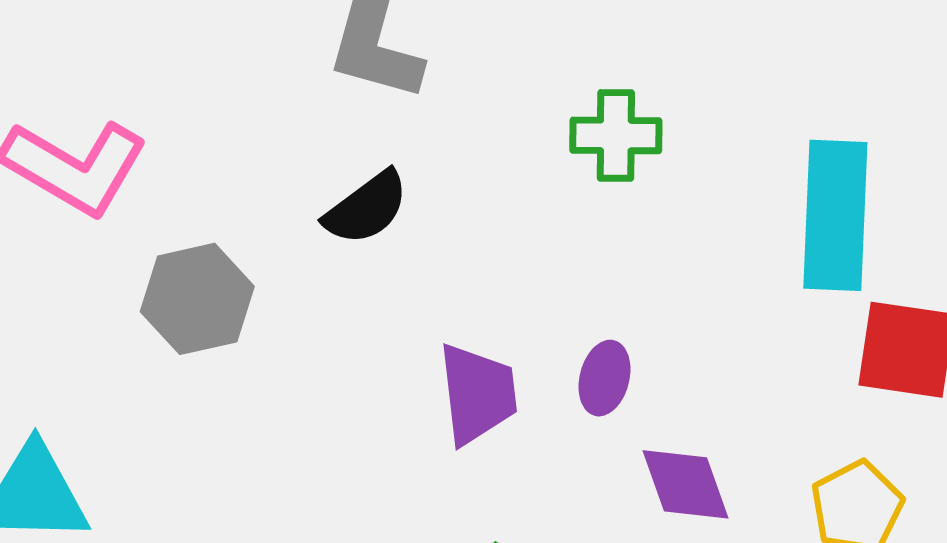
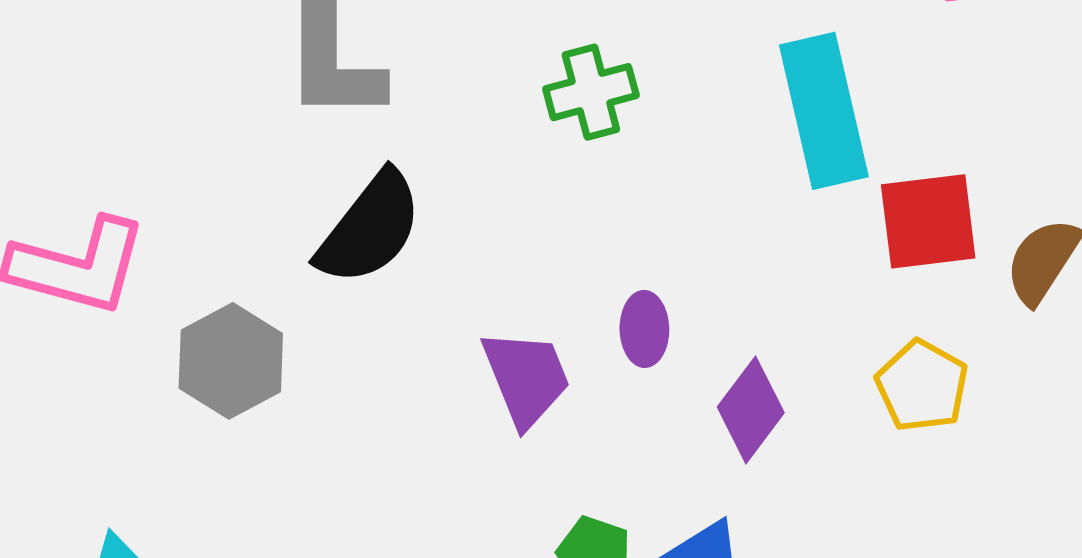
black semicircle: (366, 208) -> (370, 228), size x1.4
purple diamond: (685, 484) -> (751, 410), turned 72

